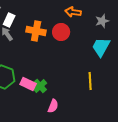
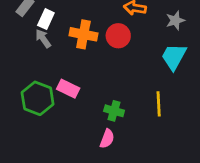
pink rectangle: (28, 84) -> (68, 89), moved
green cross: (40, 86) -> (114, 111), moved, turned -32

